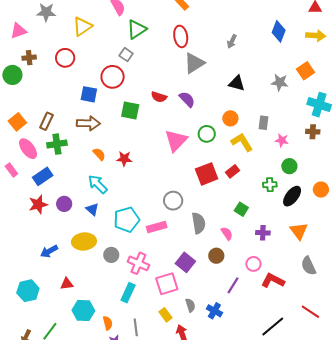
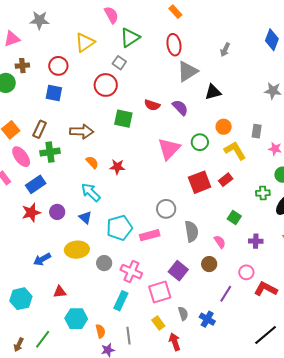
yellow triangle: (82, 26) -> (85, 42), moved
black triangle: (237, 83) -> (213, 92), moved, turned -30
blue square: (89, 94) -> (54, 93), moved

